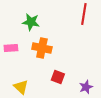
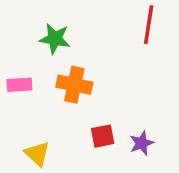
red square: (58, 77) -> (103, 136), turned -32
purple star: (86, 87) -> (142, 143), moved

